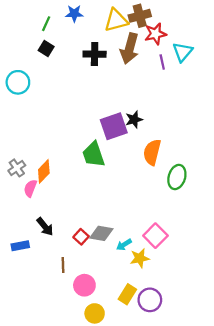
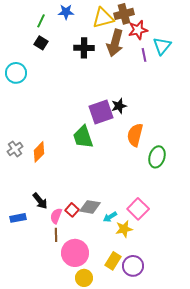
pink semicircle: (30, 188) -> (56, 216), moved
pink circle: (84, 285) -> (75, 253), size x1.4

